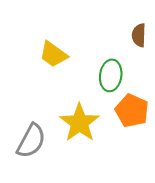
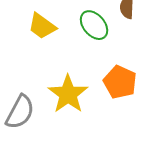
green ellipse: (111, 75) -> (94, 25), moved, turned -48

